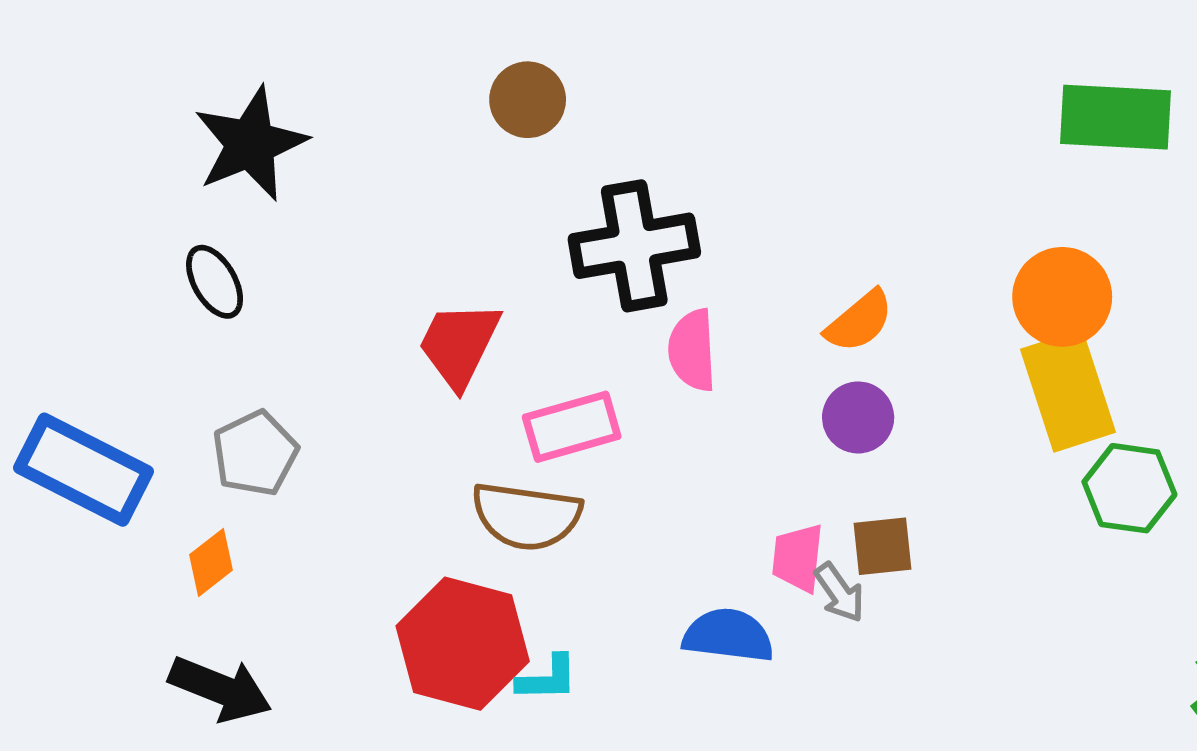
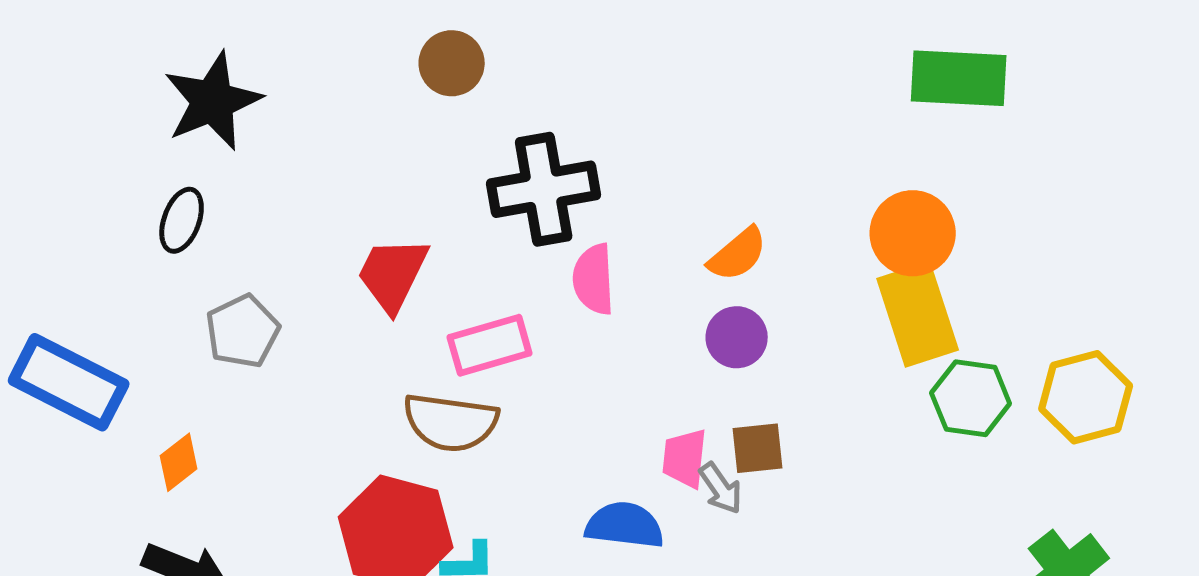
black ellipse: (215, 282) -> (182, 220), turned 50
gray pentagon: (255, 453) -> (243, 331), moved

